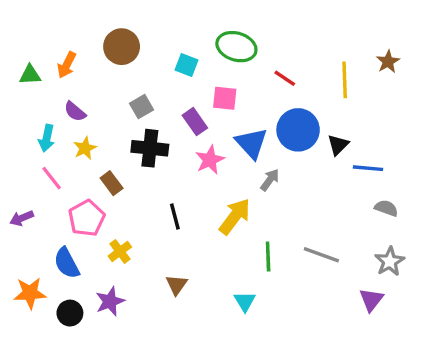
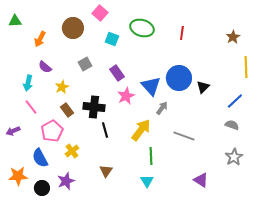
green triangle: (30, 75) -> (15, 21), moved
red line: (285, 78) -> (182, 33), moved, turned 64
yellow line: (345, 80) -> (246, 67), moved
pink square: (225, 98) -> (100, 13), moved, turned 35
yellow star: (85, 148) -> (62, 87), moved
black cross: (150, 148) -> (94, 107), moved
blue line: (368, 168) -> (235, 101), moved, turned -48
gray line: (321, 255) -> (184, 136), moved
green line: (268, 256) -> (151, 156), moved
purple triangle: (371, 300) -> (201, 180), moved, turned -35

